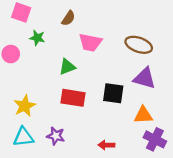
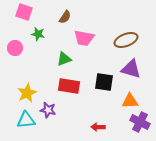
brown ellipse: (139, 45) -> (126, 40), turned -40
purple star: (56, 136) -> (48, 110), moved

